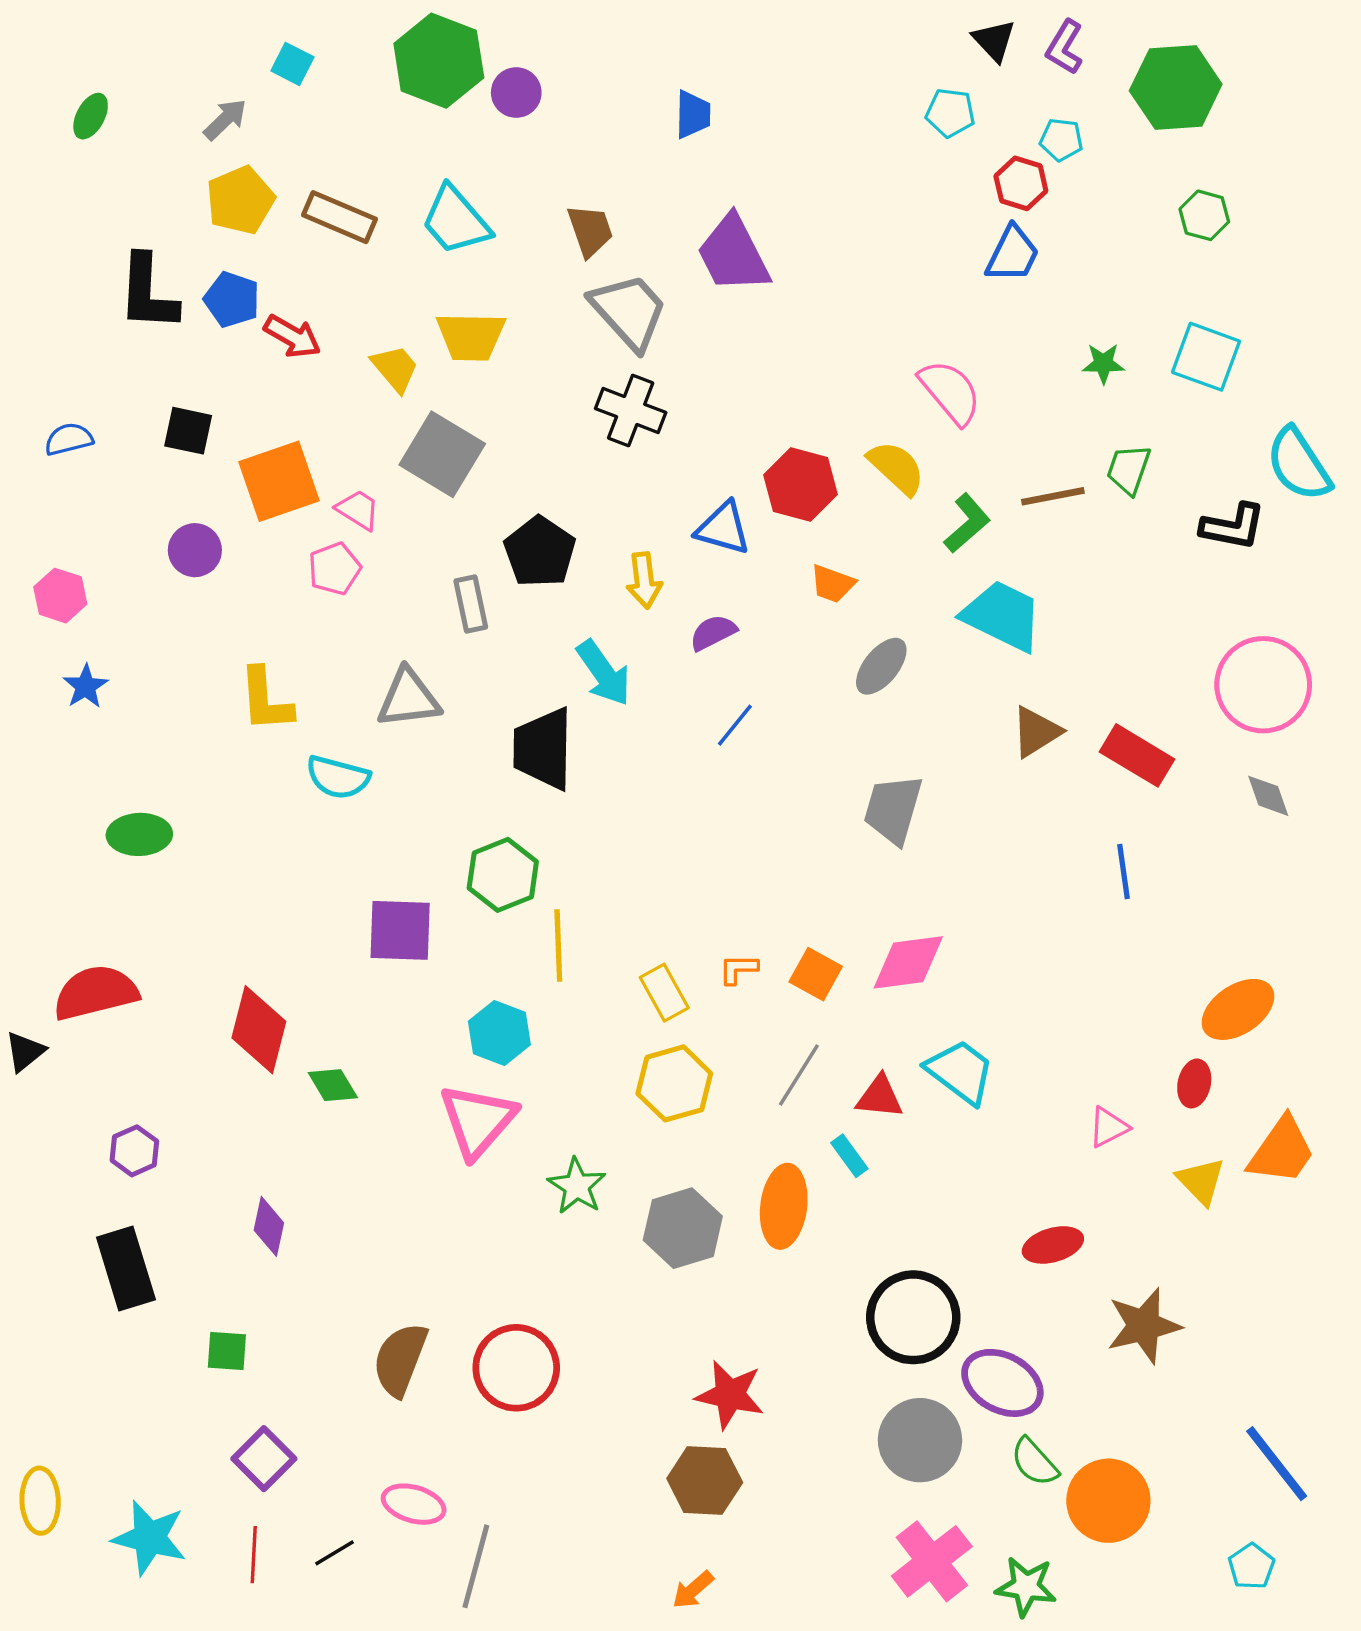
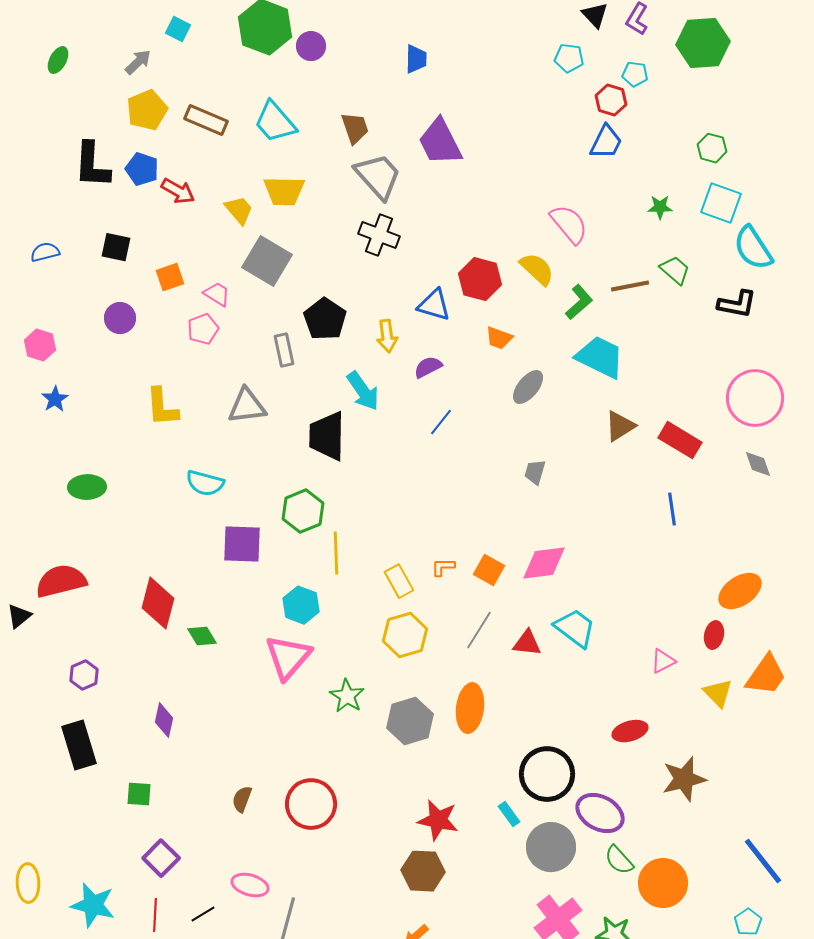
green hexagon: (1204, 215) -> (712, 148), moved
cyan semicircle: (1299, 464) -> (753, 248), moved
green trapezoid: (1129, 469) -> (675, 270), turned 112
orange square: (279, 481) -> (170, 277), size x0.6
cyan semicircle: (338, 777) -> (205, 483), moved
gray trapezoid: (893, 809) -> (535, 472), size x0.6
cyan rectangle: (849, 1156) -> (509, 814), moved
brown semicircle: (400, 1359) -> (242, 799), size x0.6

